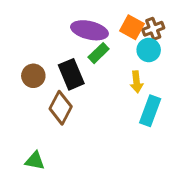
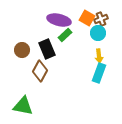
yellow arrow: (136, 82) -> (99, 56), moved
green triangle: (35, 161) -> (23, 106), size x1.5

